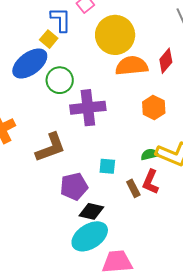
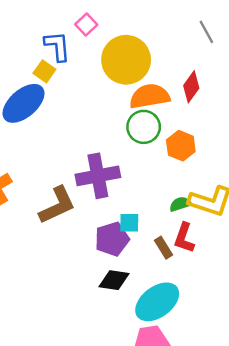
green circle: (60, 80) -> (144, 127), moved
purple cross: (88, 108) -> (98, 176), moved
purple pentagon: (74, 186) -> (112, 239), moved
cyan ellipse: (90, 236) -> (157, 302), moved

